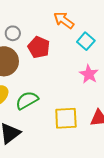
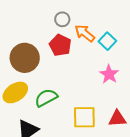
orange arrow: (64, 20) -> (85, 33), moved
gray circle: (13, 33) -> (62, 19), moved

